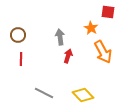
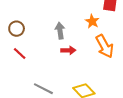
red arrow: (68, 56) -> (68, 50), turned 72
red line: (21, 59) -> (20, 53), turned -48

